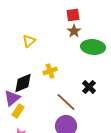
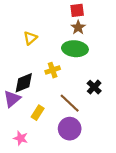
green ellipse: (93, 47) -> (75, 49), moved
yellow rectangle: (18, 111) -> (38, 113), moved

